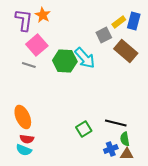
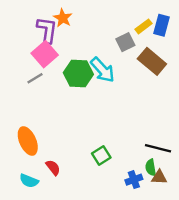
orange star: (43, 15) -> (63, 18), moved
purple L-shape: (24, 20) -> (47, 30), moved
gray line: (29, 65) -> (35, 78), turned -48
black line: (116, 123) -> (158, 148), moved
red semicircle: (27, 139) -> (53, 168), moved, turned -136
brown triangle: (127, 154) -> (159, 177), moved

